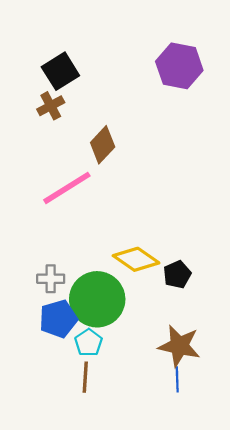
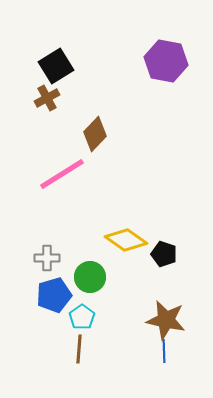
black pentagon: (177, 274) -> (164, 254), turned -30
green circle: (97, 299) -> (90, 277), size x0.6

